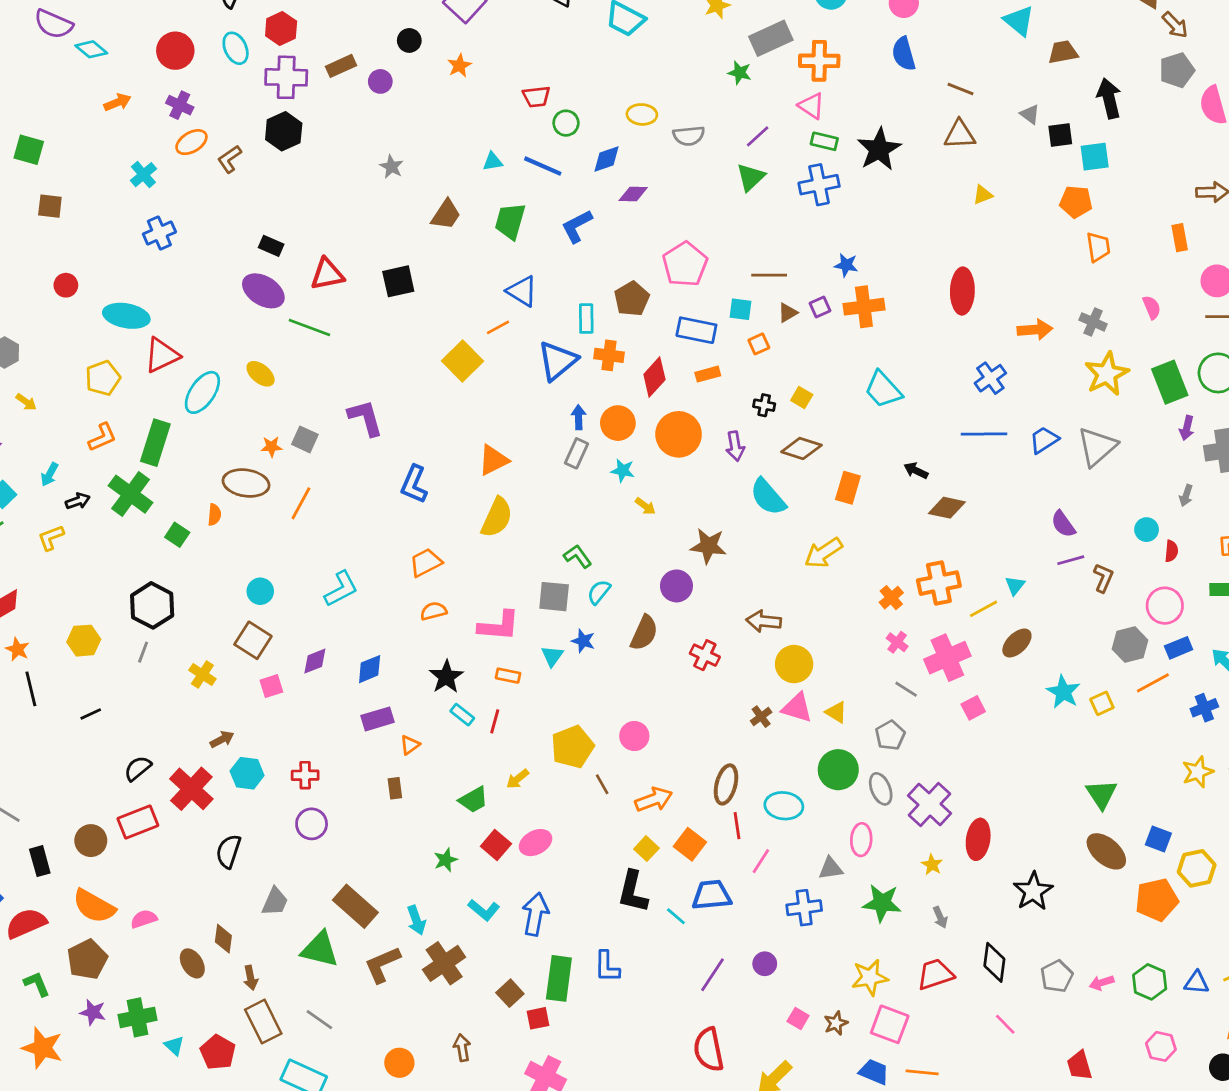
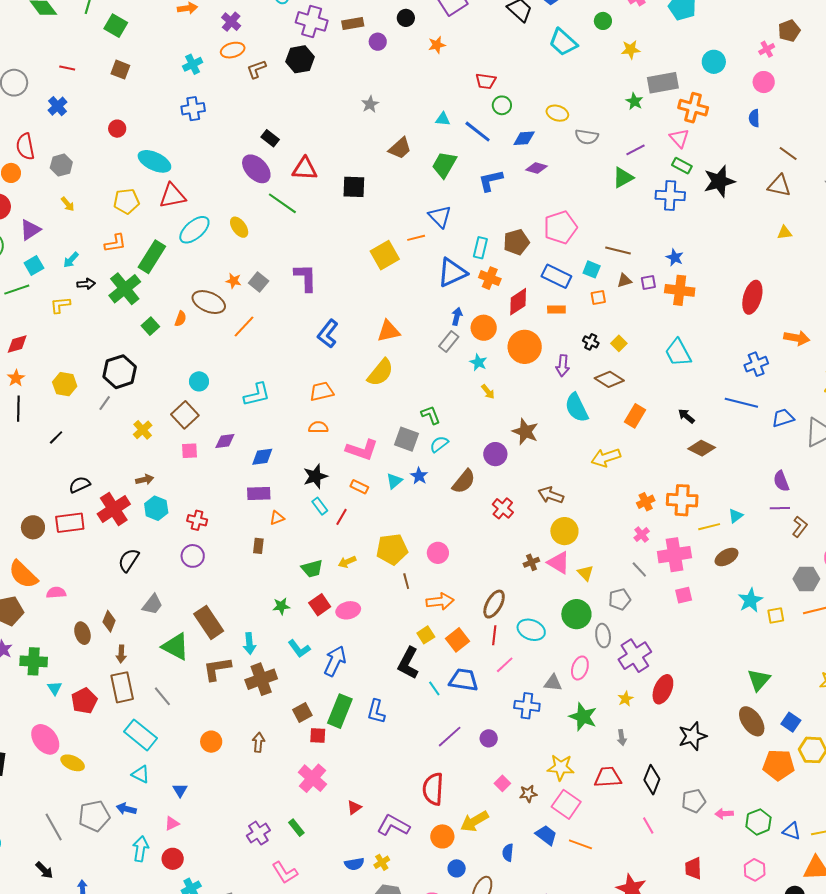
blue semicircle: (904, 54) -> (754, 118), size x0.7
black line: (91, 714) -> (56, 437), turned -35

